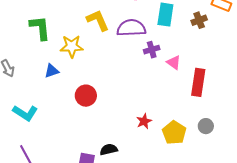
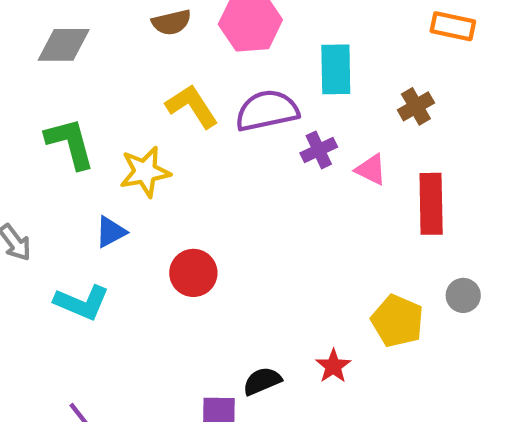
brown cross: (199, 20) -> (416, 106), moved
cyan L-shape: (25, 113) -> (82, 302), moved
red star: (144, 121) -> (333, 366), moved

